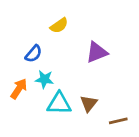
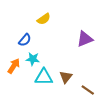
purple triangle: (97, 52) -> (85, 39), moved
brown line: (118, 121) -> (88, 90), turned 48

